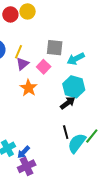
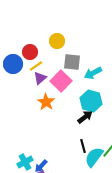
yellow circle: (28, 11) -> (57, 41), moved
red circle: (10, 14) -> (30, 52), moved
yellow line: (18, 52) -> (36, 66), turned 32
pink square: (44, 67) -> (61, 81), size x1.5

